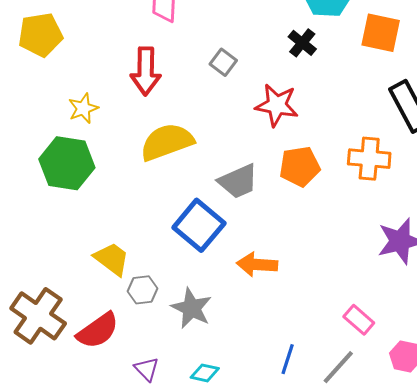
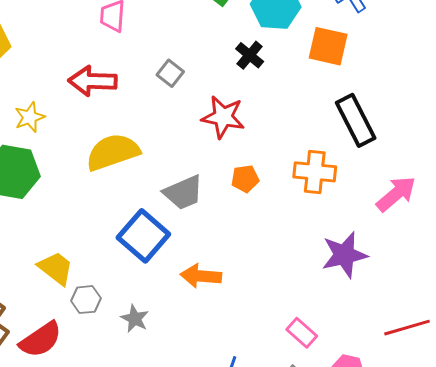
red arrow: (146, 71) -> (93, 81), turned 90
orange pentagon: (300, 166) -> (245, 179), size x0.7
gray star: (192, 308) -> (135, 319), size x0.7

